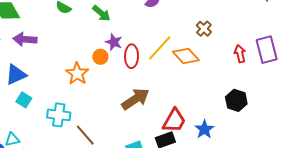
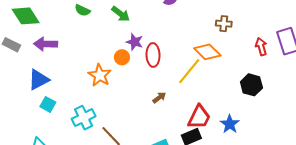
brown cross: (204, 29) -> (224, 24), turned -35
yellow line: (160, 48) -> (189, 71), moved
brown arrow: (135, 99) -> (159, 98), size x0.5
black hexagon: (236, 100) -> (251, 85), moved
cyan cross: (59, 115) -> (84, 118), turned -30

